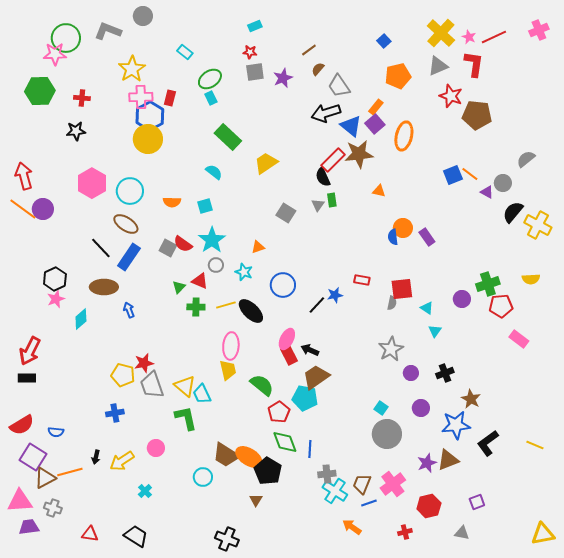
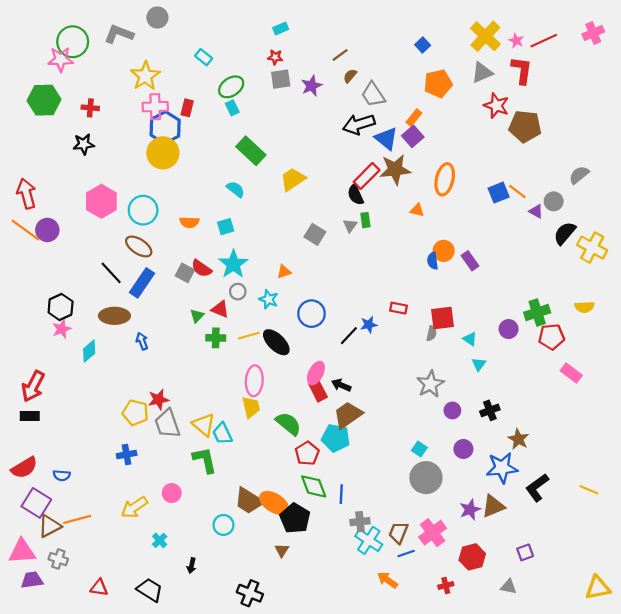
orange ellipse: (404, 136) -> (445, 179), moved
black arrow: (96, 457) -> (192, 566), moved

